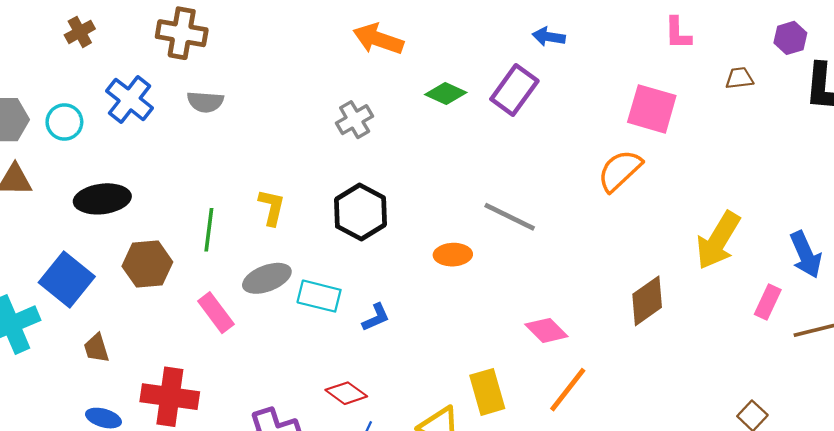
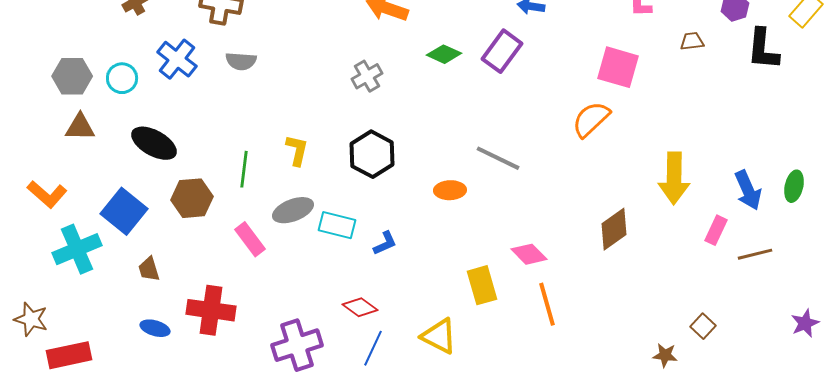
black ellipse: (102, 199) -> (154, 143), turned 36
yellow arrow: (718, 240) -> (674, 178), turned -30
orange line: (568, 390) -> (547, 304), turned -54
yellow rectangle: (487, 392) -> (482, 285), moved

